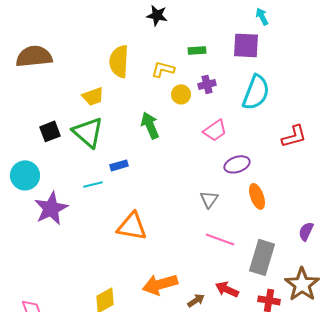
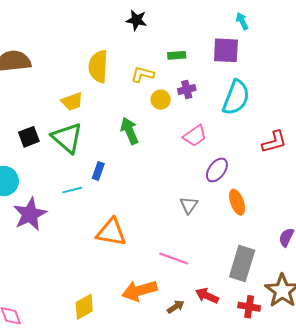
purple ellipse: (237, 164) -> (217, 170), turned -35
blue rectangle: (119, 165) -> (98, 171), turned -54
pink line: (220, 239) -> (174, 258), moved

